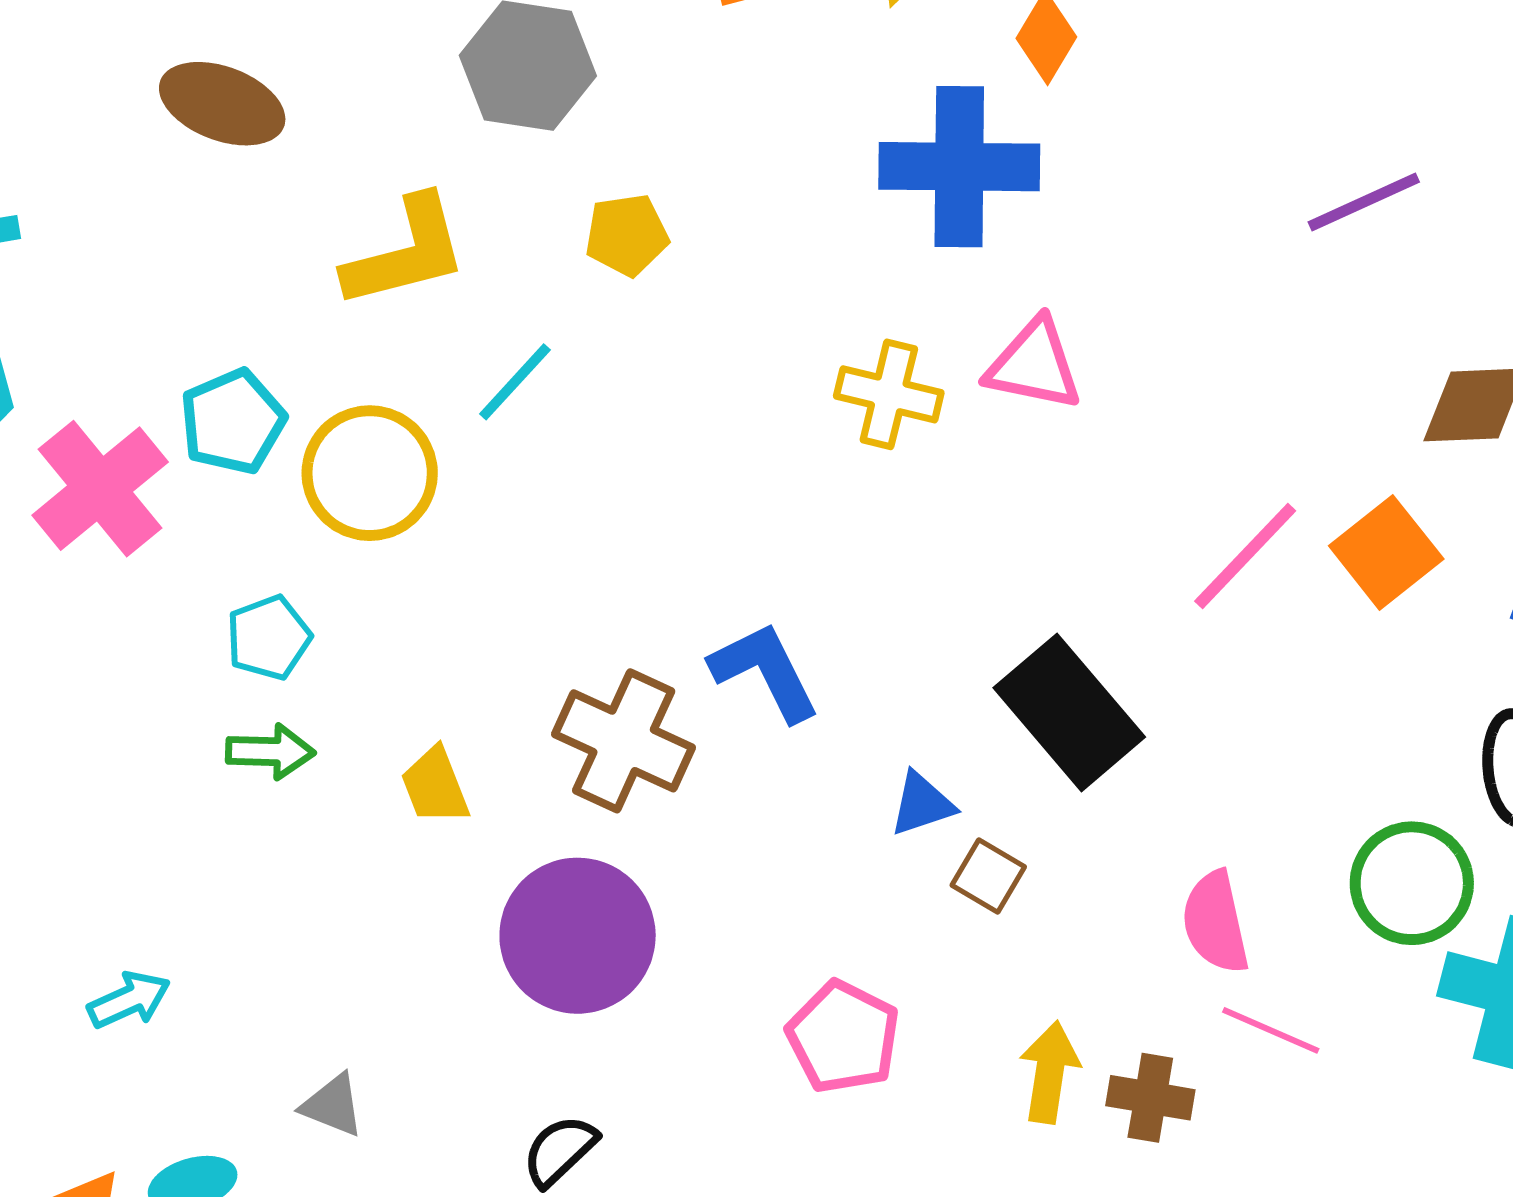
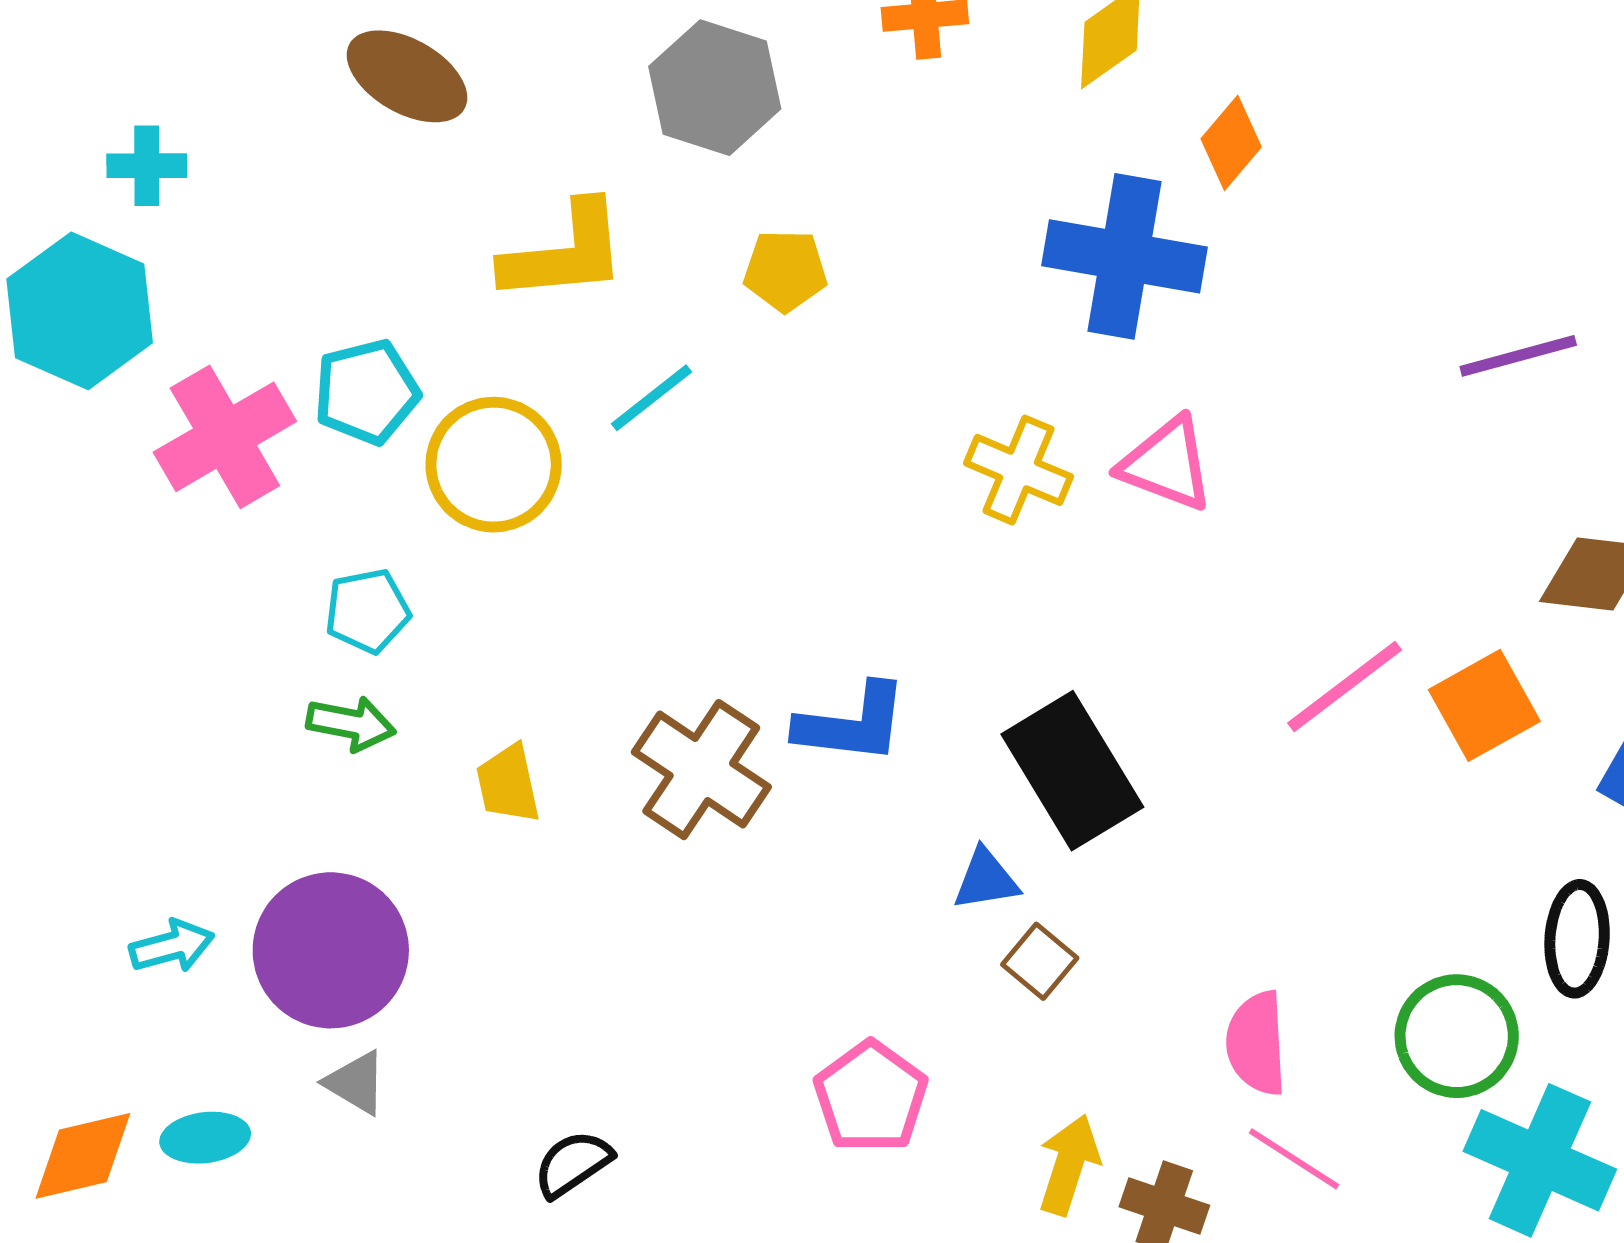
blue L-shape: (765, 671) -> (852, 724), turned 114
black rectangle: (1069, 712) -> (1072, 771), moved
purple circle: (578, 936) -> (331, 950), moved

